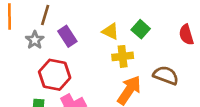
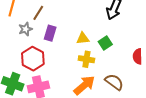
yellow triangle: (110, 31) -> (83, 38), turned -48
purple rectangle: (67, 36) -> (50, 33), turned 35

